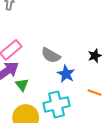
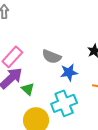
blue star: (66, 74) -> (69, 72), turned -30

